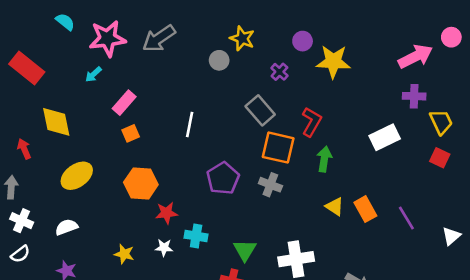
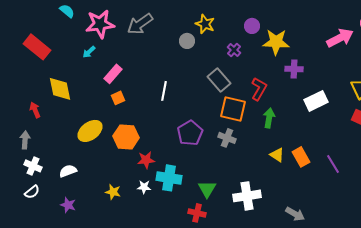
purple cross: (414, 96) -> (294, 69), moved
yellow ellipse: (77, 176) -> (90, 131), moved
cyan cross: (196, 236) -> (169, 178), size x1.4

